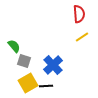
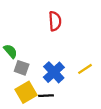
red semicircle: (79, 14) -> (55, 21), moved
yellow line: (82, 37) -> (85, 69), moved

